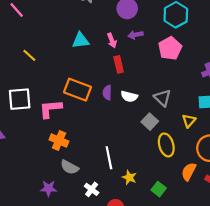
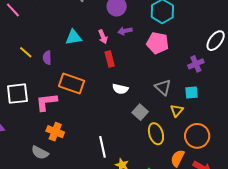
pink pentagon: (170, 48) -> (158, 43), turned -30
purple semicircle: (107, 93) -> (47, 58), moved
gray triangle: (163, 98) -> (163, 87), moved
gray semicircle: (69, 167) -> (40, 153), moved

